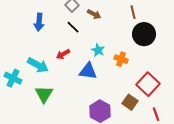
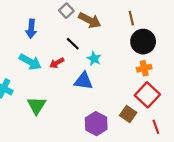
brown arrow: (94, 14) -> (90, 20), size x1.5
black line: (73, 27) -> (73, 44), moved
orange cross: (121, 59) -> (144, 68), moved, turned -32
cyan arrow: (38, 65) -> (30, 62), moved

